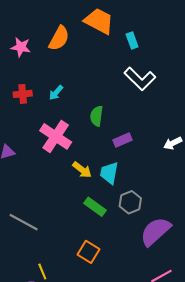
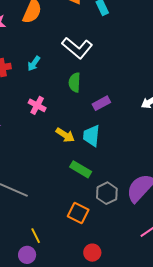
white L-shape: (140, 79) -> (77, 48), moved
pink cross: (56, 136) -> (37, 105), size x0.6
gray hexagon: (130, 202) -> (107, 193), moved

